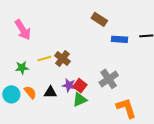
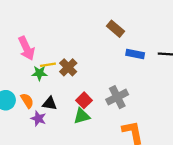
pink arrow: (23, 30) -> (26, 48), moved
green star: (22, 68) -> (39, 73), moved
purple star: (69, 85) -> (38, 119), moved

